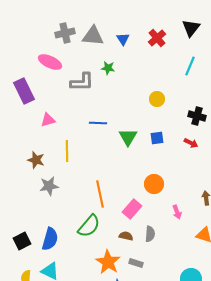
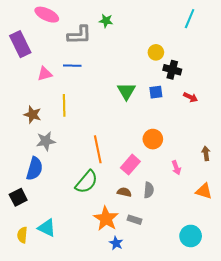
black cross: (197, 116) -> (172, 70), moved
blue line: (98, 123) -> (72, 66), moved
blue semicircle: (50, 239) -> (35, 169), moved

